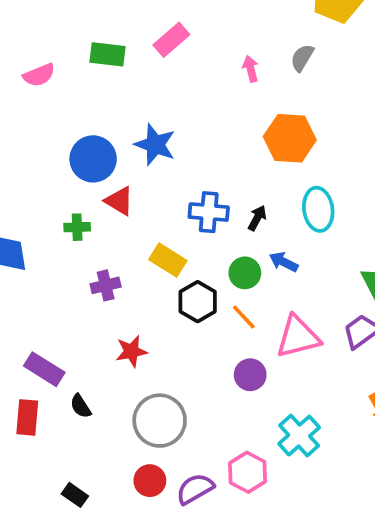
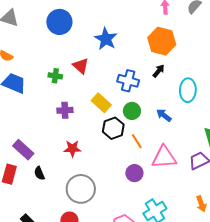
orange hexagon: (290, 138) -> (162, 41), moved
blue circle: (93, 159) -> (59, 22), moved
black arrow: (257, 218) -> (159, 71), moved
green circle: (245, 273) -> (132, 111), moved

